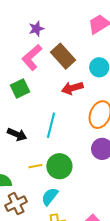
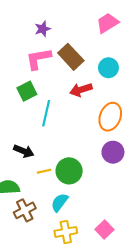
pink L-shape: (32, 57) -> (38, 59), turned 32
cyan line: (51, 125) -> (46, 113), moved
black arrow: (17, 134) -> (24, 151), moved

